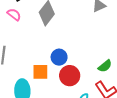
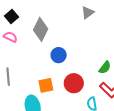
blue circle: (59, 57) -> (59, 55), moved

